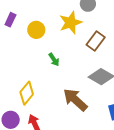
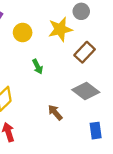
brown arrow: (75, 100) -> (55, 112), size x0.6

